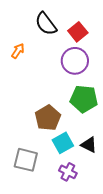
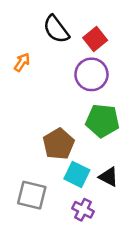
cyan square: (63, 143) -> (77, 174), turned -35

